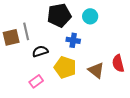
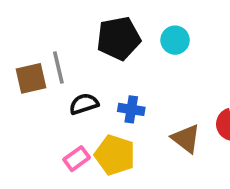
blue cross: (73, 40) -> (131, 109), moved
yellow pentagon: (65, 67) -> (115, 155), moved

